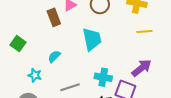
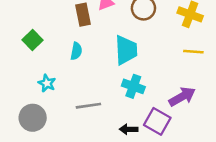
cyan semicircle: (54, 56) -> (76, 51), moved, turned 136
cyan cross: (103, 77) -> (133, 86), moved

